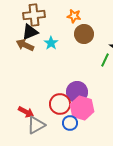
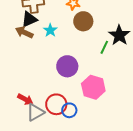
purple circle: (77, 92) -> (67, 66), moved
red circle: (60, 104) -> (56, 104), moved
pink hexagon: (82, 108) -> (93, 87), moved

